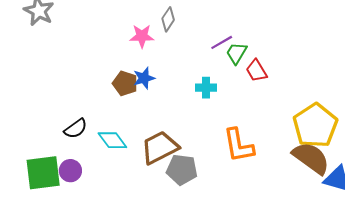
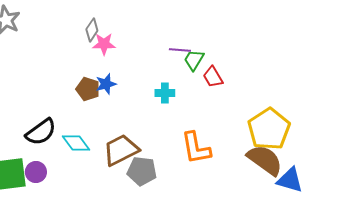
gray diamond: (168, 19) -> (92, 30), moved
purple line: (222, 42) -> (180, 50), turned 35
black semicircle: (76, 129) -> (41, 132), size x1.4

